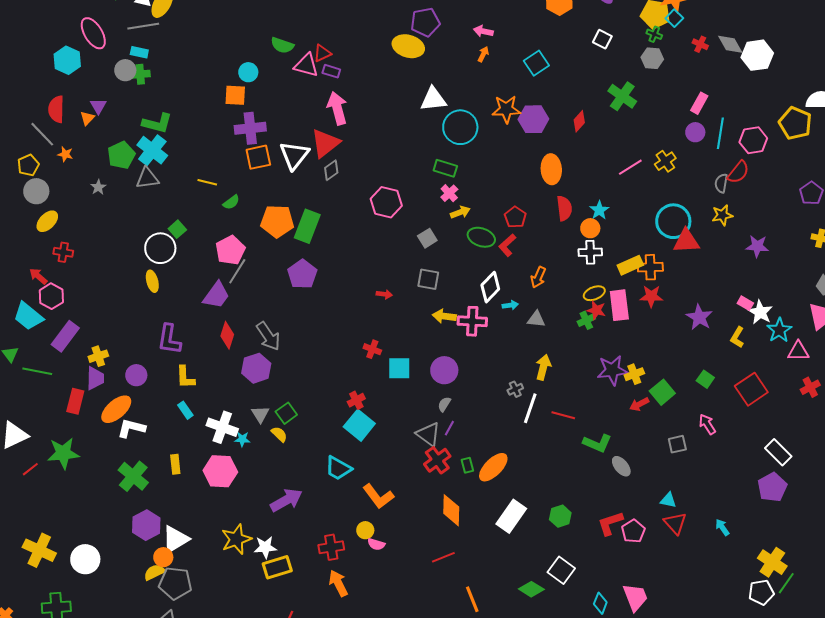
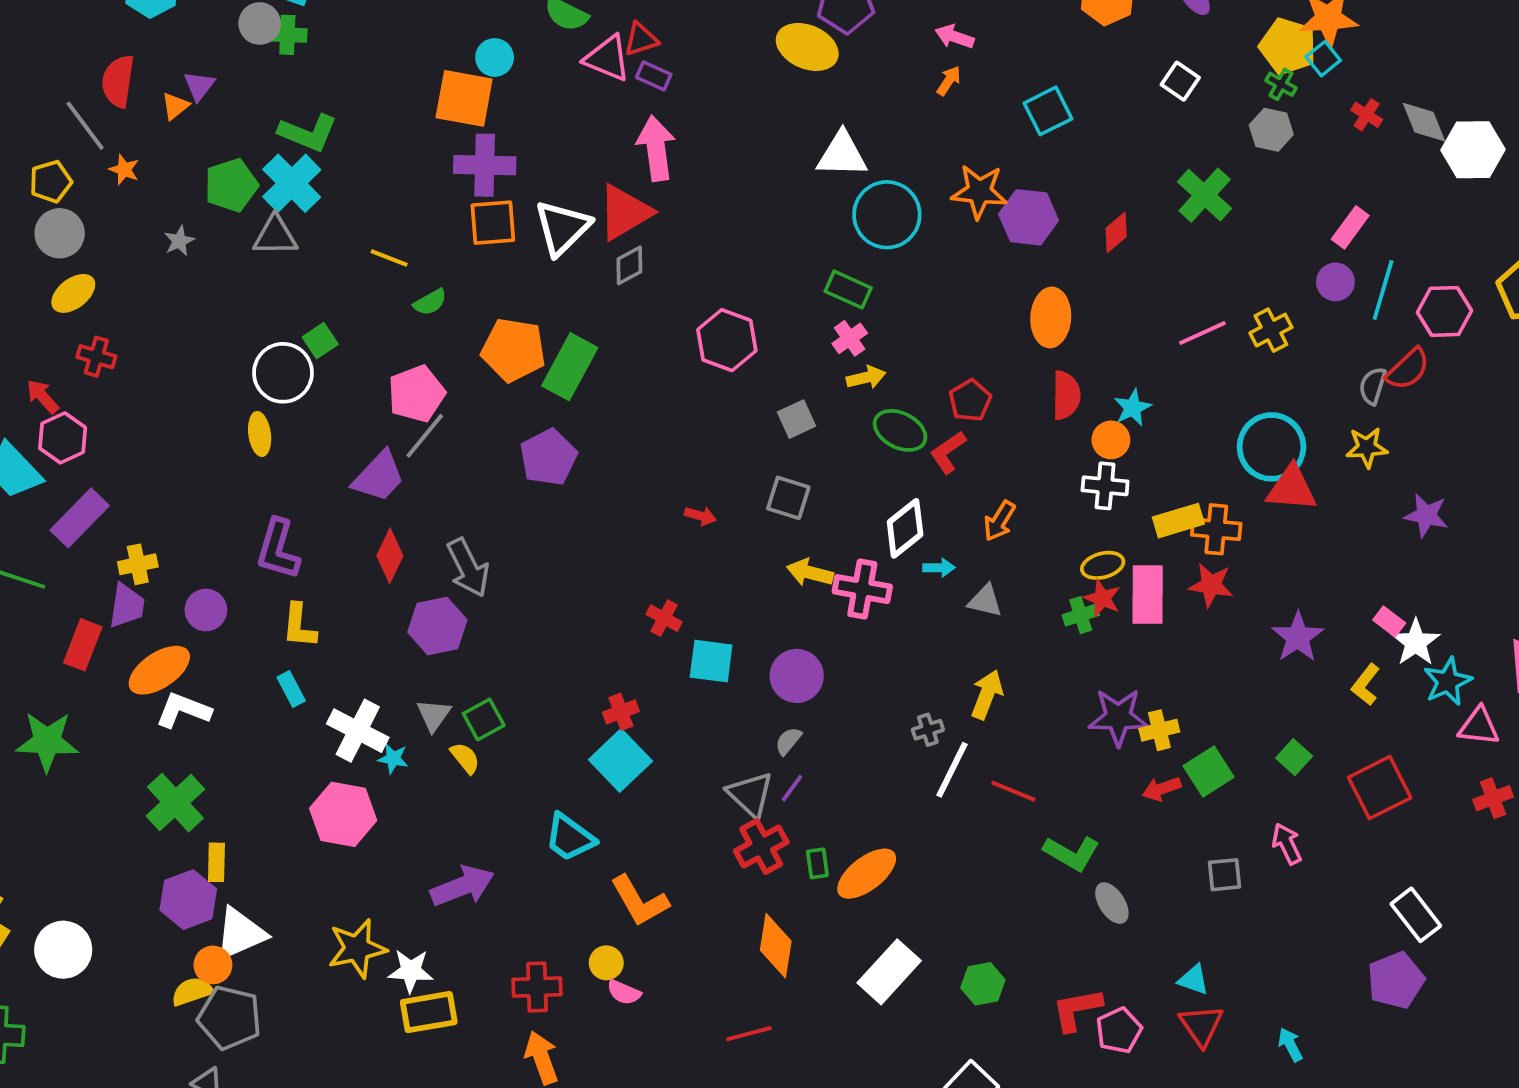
orange square: (235, 95) -> (464, 98), size x1.4
yellow rectangle: (175, 464) -> (216, 862), moved

